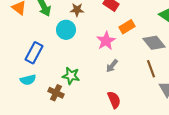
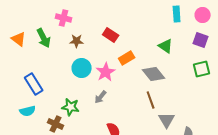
cyan circle: (66, 30) -> (82, 68), moved
blue rectangle: (34, 53) -> (34, 84), turned -60
gray arrow: (112, 66) -> (101, 97), moved

